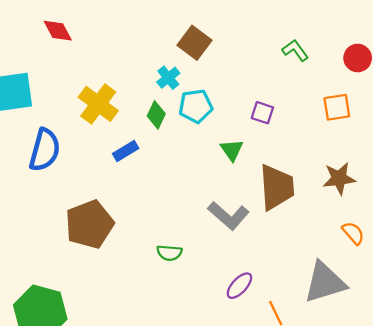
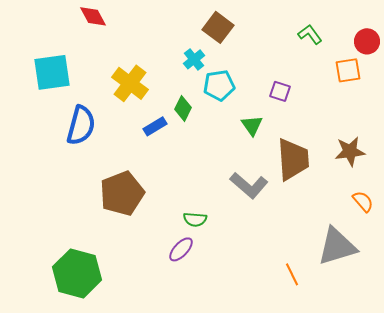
orange square: (337, 107) -> (348, 70), moved
green diamond: (156, 115) -> (183, 108), moved
purple ellipse: (239, 286) -> (181, 249), moved

